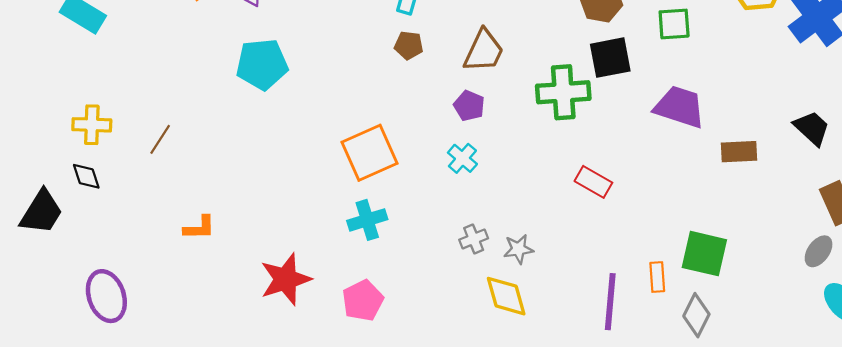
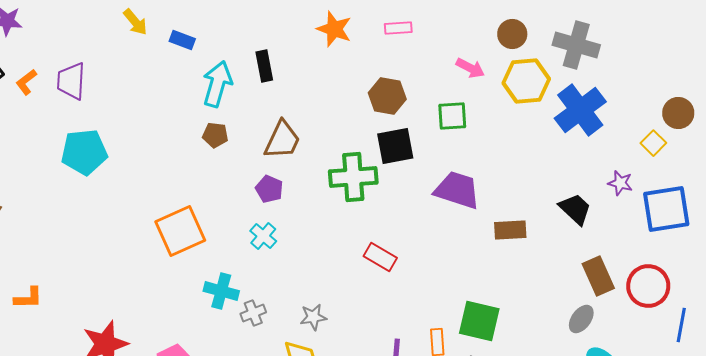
cyan cross: (367, 220) -> (221, 291), moved, turned 32
gray cross: (474, 239) -> (253, 313), moved

